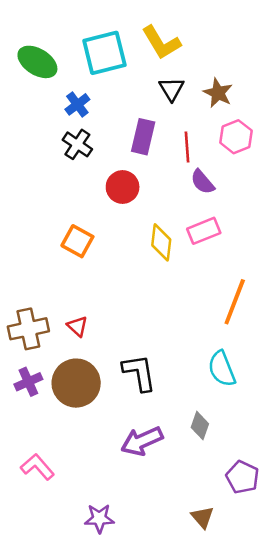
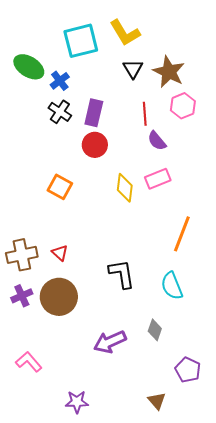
green ellipse: (37, 62) -> (29, 67), moved
brown star: (218, 93) -> (169, 72), size x1.4
purple rectangle: (143, 137) -> (94, 113), moved
black L-shape: (139, 373) -> (122, 274), moved

